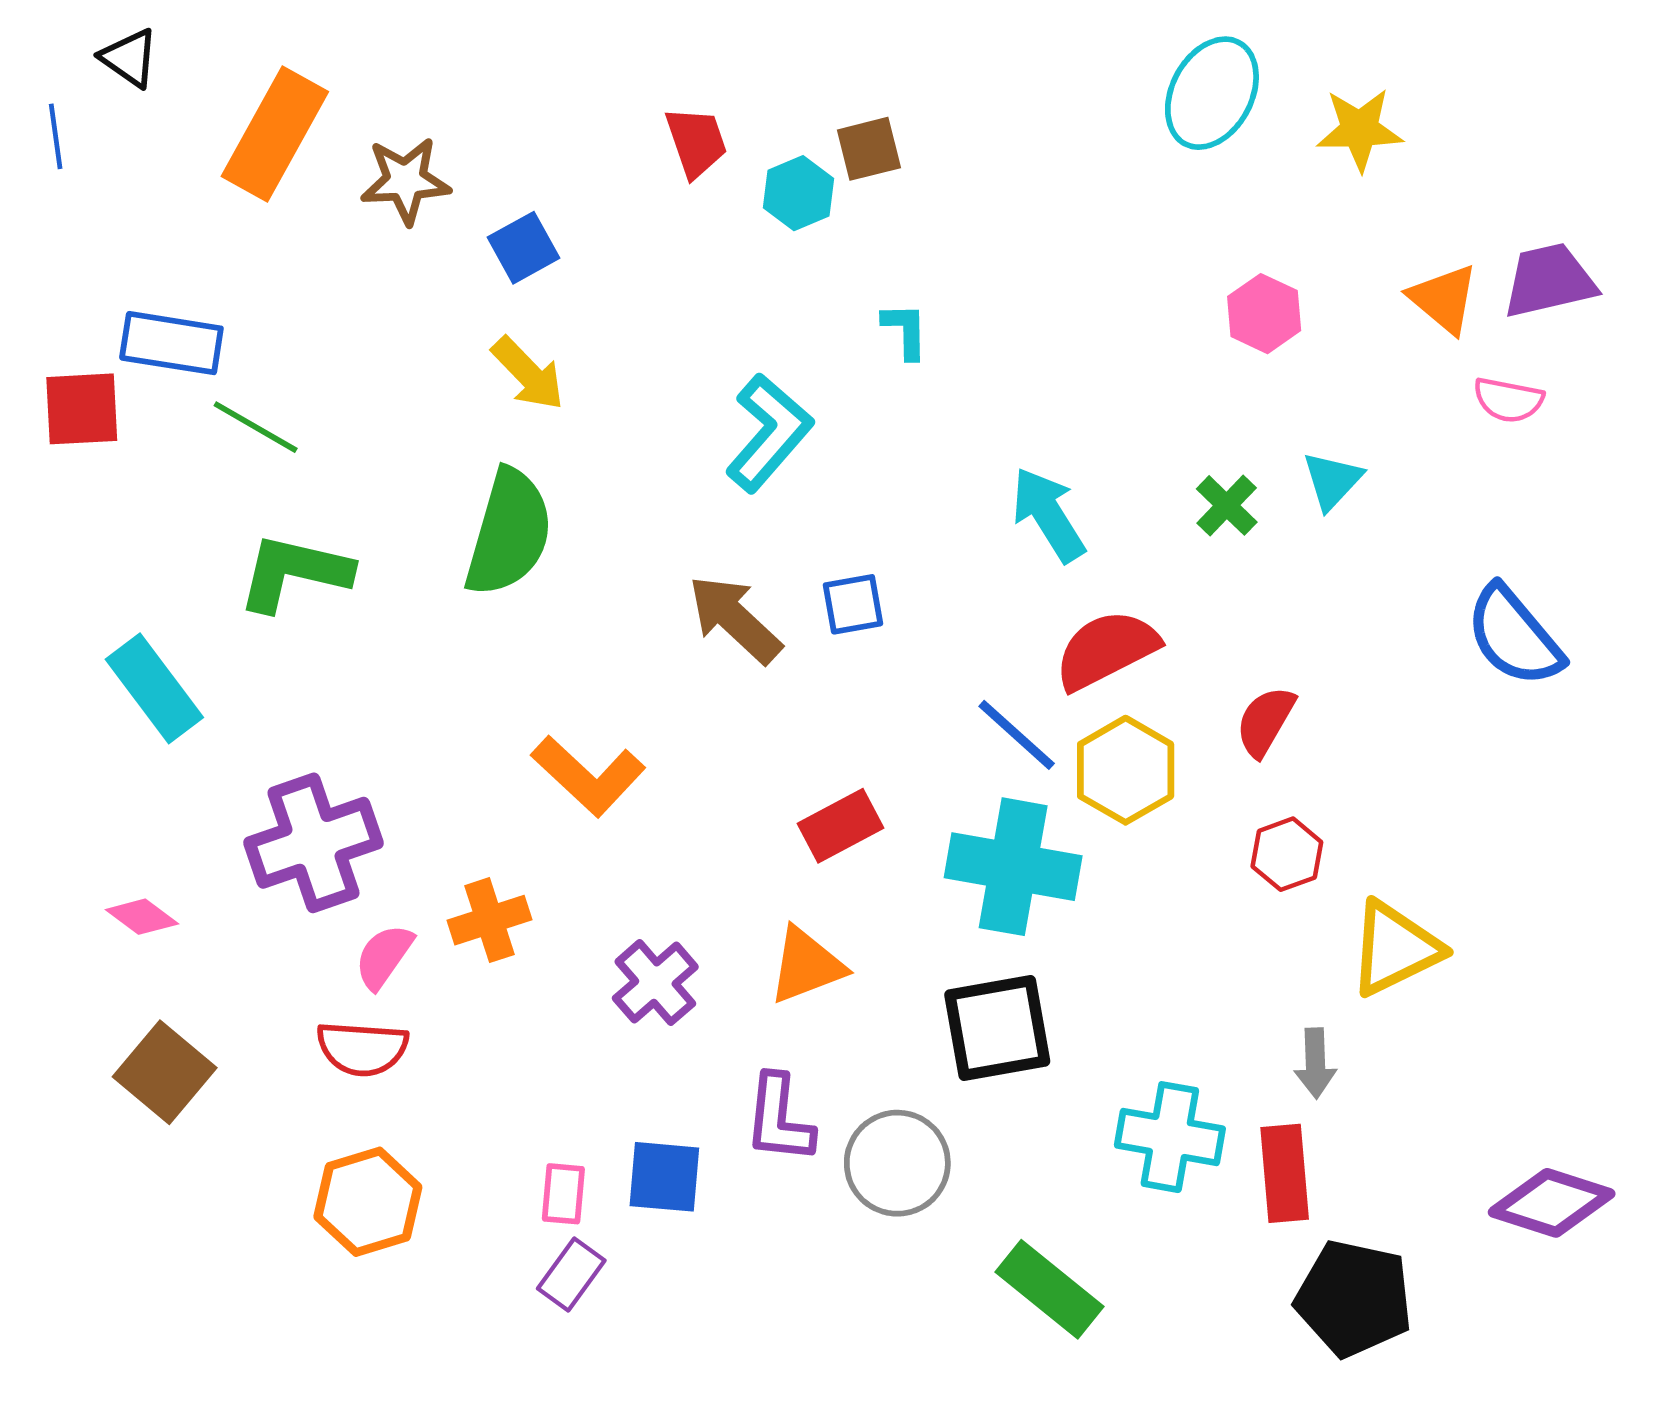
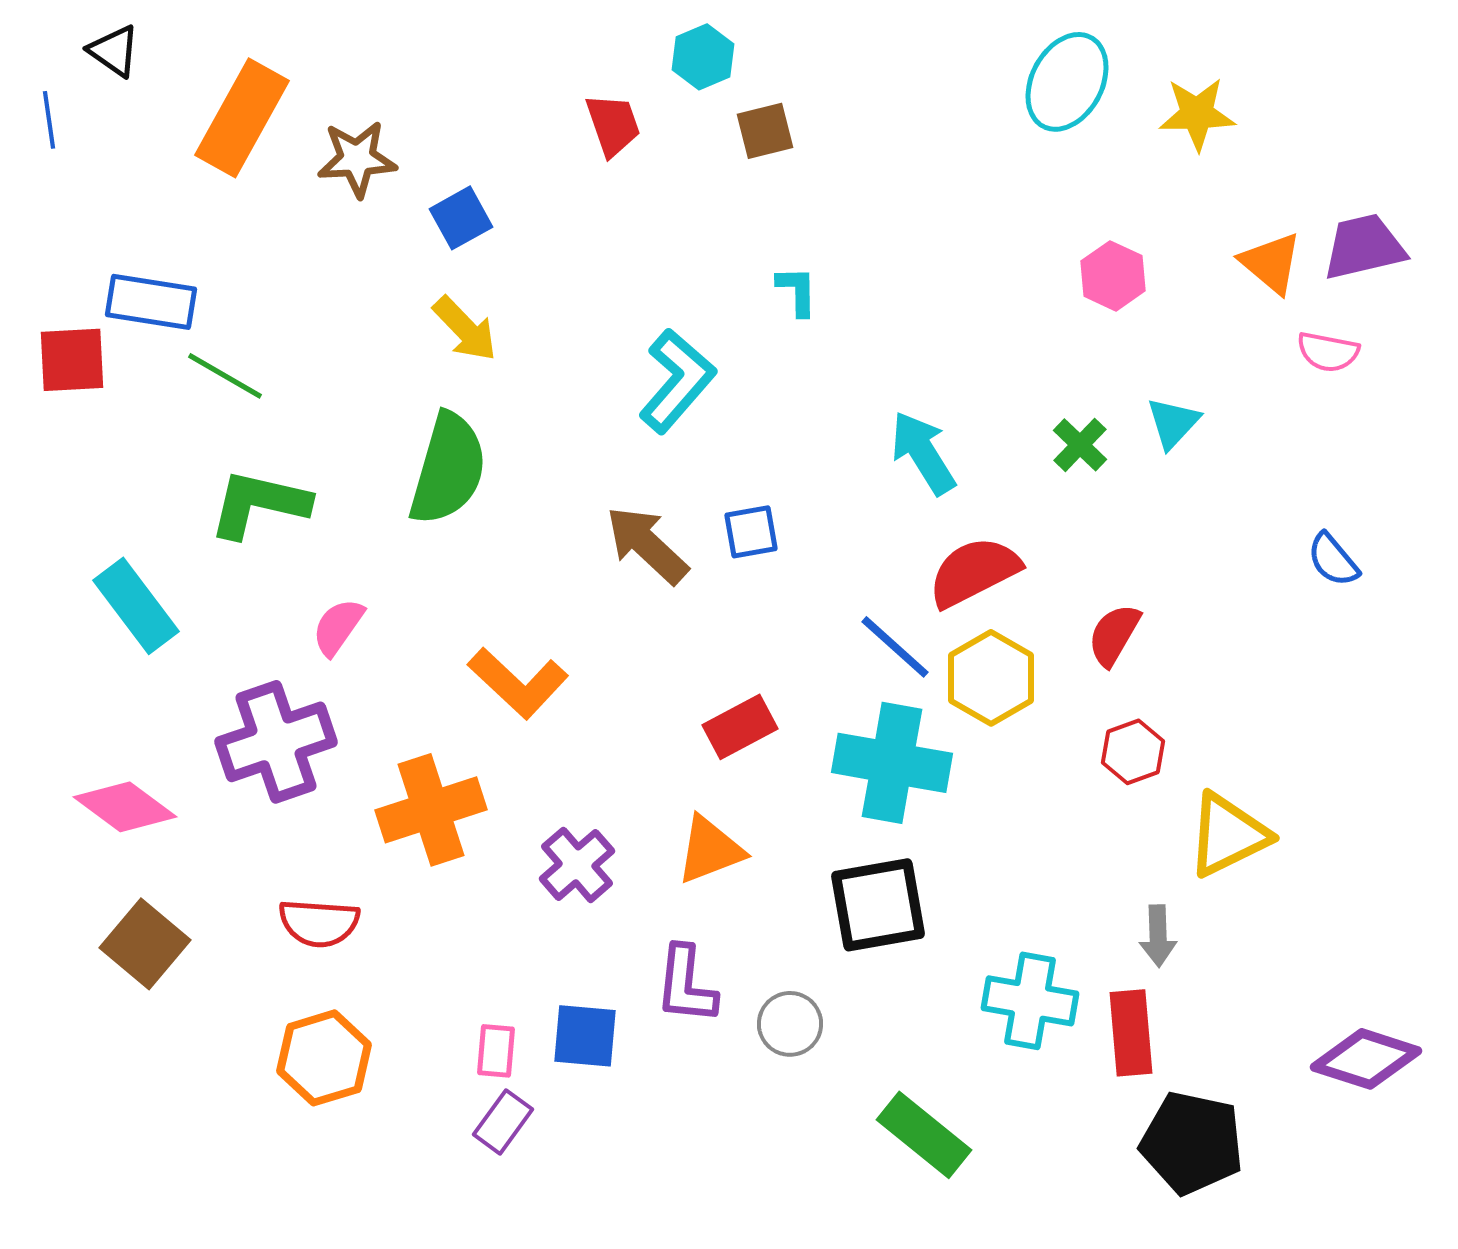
cyan hexagon: (798, 193) -> (703, 57), moved
blue semicircle: (1514, 636) -> (1333, 560), size x0.6
pink diamond: (142, 917) -> (125, 807), size x1.6
orange cross: (490, 920) -> (431, 810), size x1.5
pink semicircle: (384, 956) -> (338, 627), moved
gray circle: (897, 1163) -> (790, 1024), size x0.7

